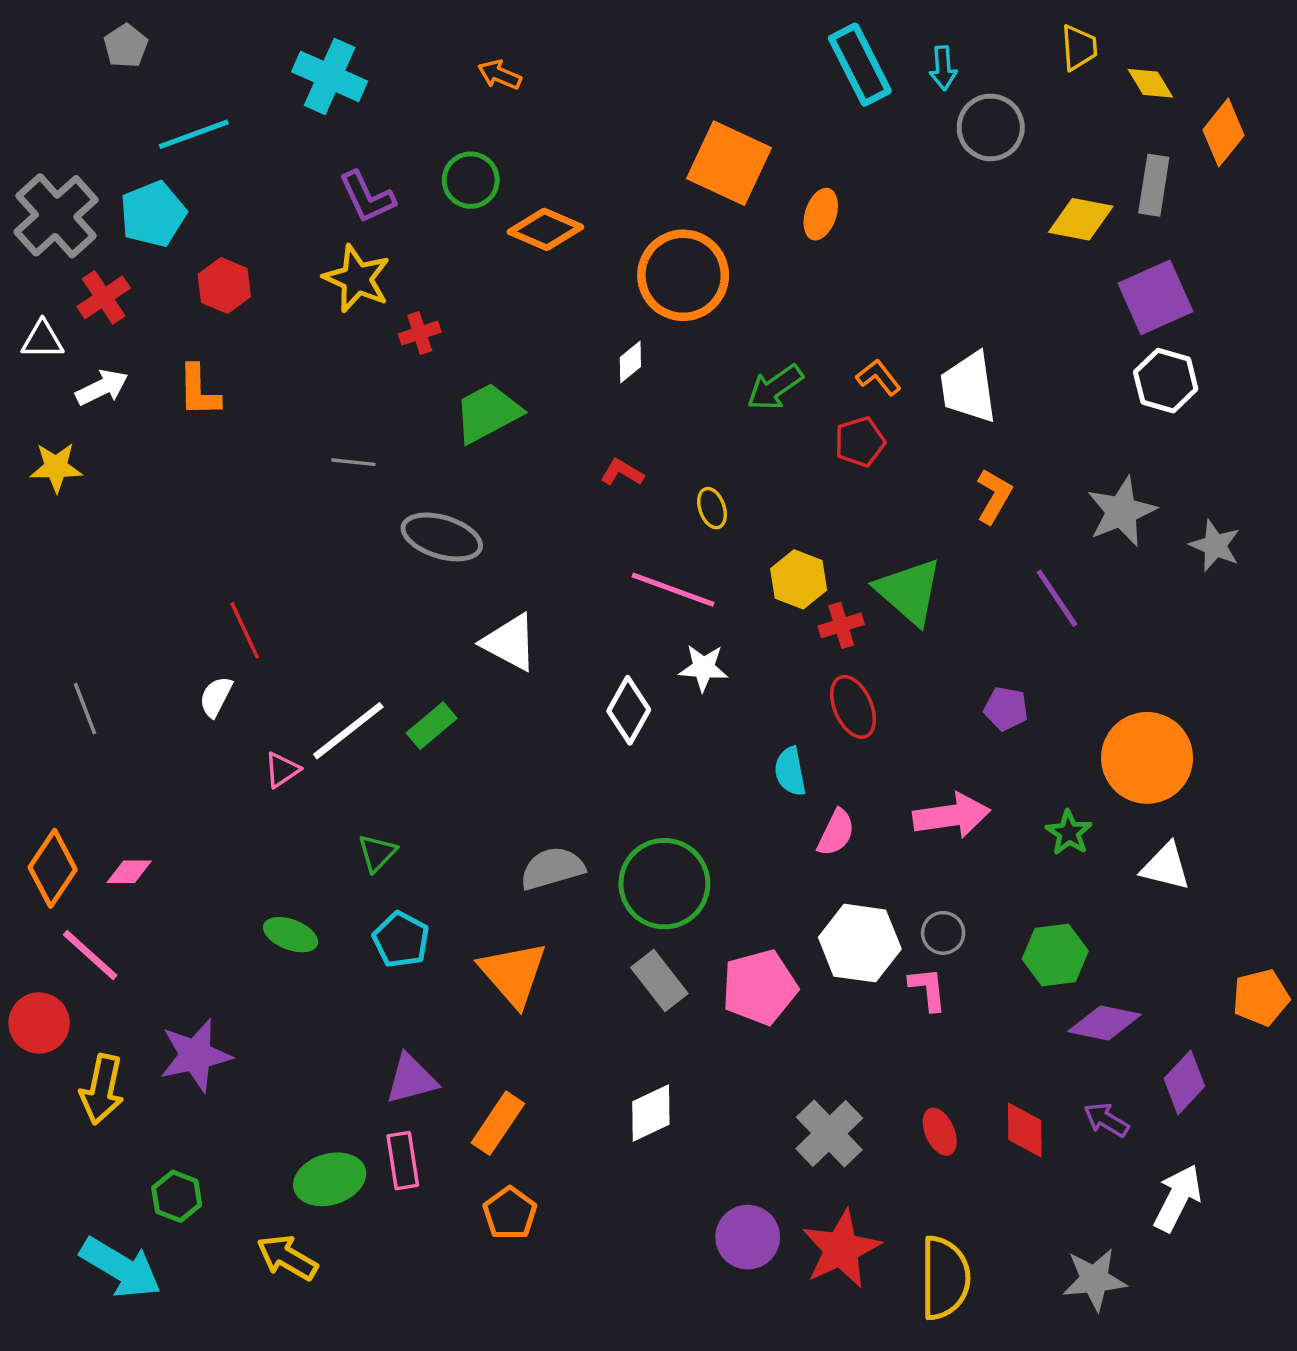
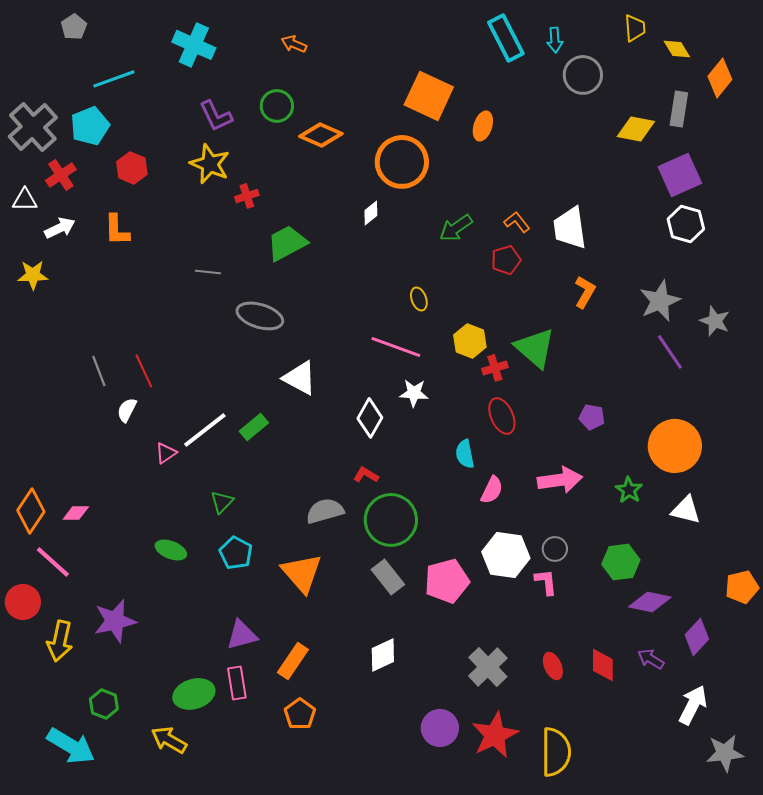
red L-shape: (622, 472) -> (366, 475), moved
purple line: (1057, 598) -> (670, 352), moved
gray line: (85, 709) -> (99, 371), moved
gray star: (1094, 1280) -> (725, 753), moved

